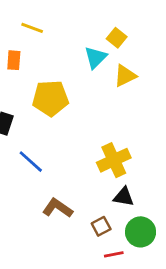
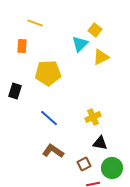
yellow cross: (114, 160) -> (93, 117), size x0.7
blue line: (31, 162) -> (49, 118), moved

